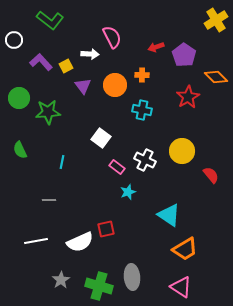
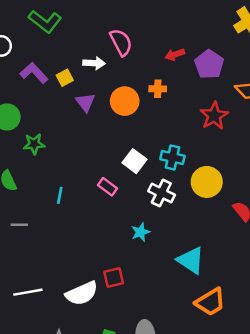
cyan cross: (142, 110) -> (172, 157), moved
green star: (48, 112) -> (34, 144), moved, size x0.7
white square: (101, 138) -> (134, 161), moved
pink rectangle: (117, 167) -> (108, 187), moved
gray line: (49, 200) -> (19, 225), moved

